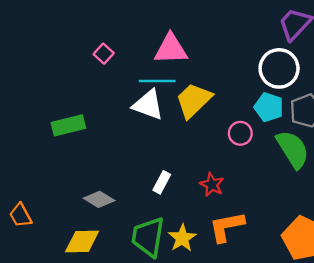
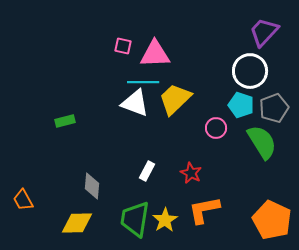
pink square: (104, 54) -> (123, 46), moved, turned -30
green rectangle: (68, 125) -> (65, 121), size x0.7
gray diamond: (99, 199) -> (92, 186), turned 64

